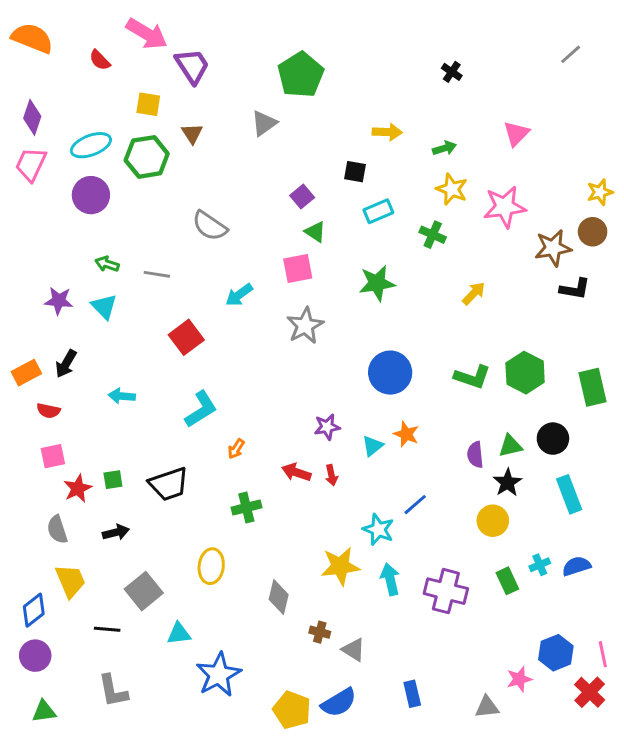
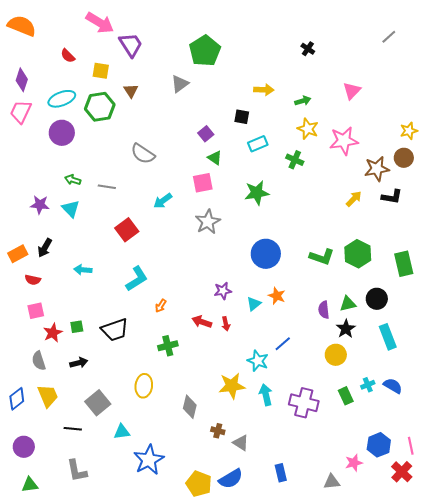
red semicircle: (100, 60) -> (68, 56), moved
yellow arrow: (474, 293) -> (354, 199), moved
blue semicircle: (576, 566) -> (393, 386), turned 48
blue diamond: (34, 610) -> (17, 399), moved

